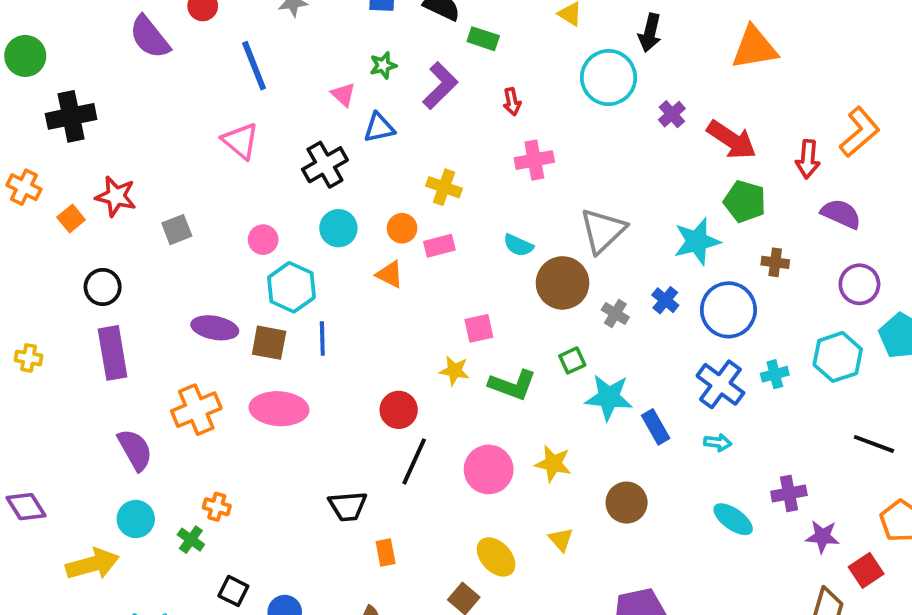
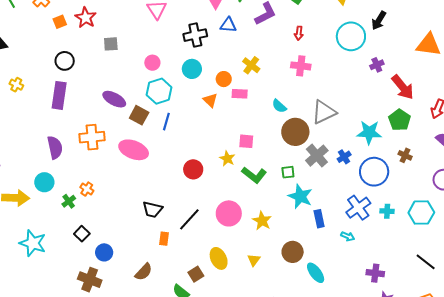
gray cross: (615, 314) -> (317, 156), size x1.6
black line: (414, 461) -> (189, 219), moved
cyan ellipse: (733, 519) -> (316, 273), moved

